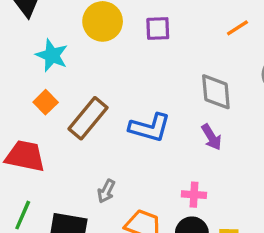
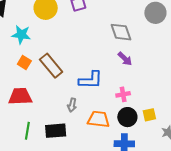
brown rectangle: (88, 118) -> (51, 66), turned -65
blue L-shape: (150, 128) -> (91, 80), moved

